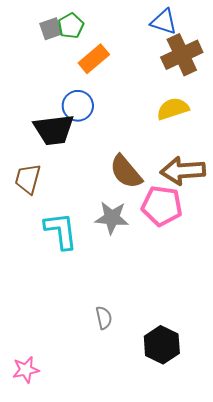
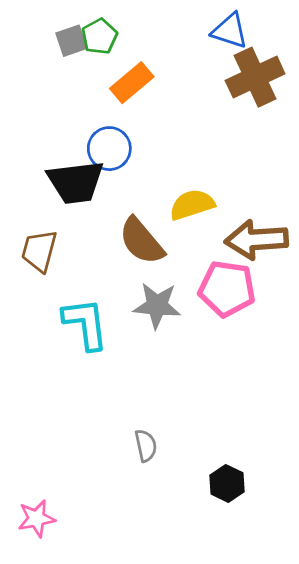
yellow semicircle: (173, 109) -> (192, 205), moved
brown semicircle: (126, 172) -> (142, 241), moved
black hexagon: (162, 345) -> (227, 483), size x0.7

